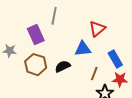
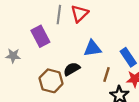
red triangle: (97, 29) -> (80, 14), moved
brown hexagon: (36, 65) -> (51, 81), moved

